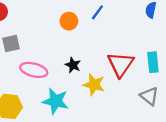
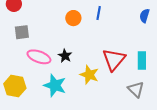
blue line: (97, 12) -> (99, 13), turned -32
black star: (73, 65) -> (65, 56), moved

